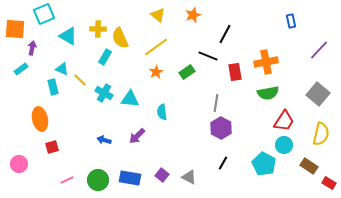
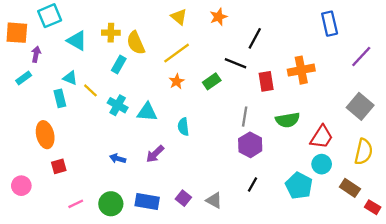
blue rectangle: (291, 21) -> (330, 24), size x1.5
green semicircle: (268, 93) -> (288, 120), moved

